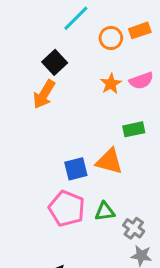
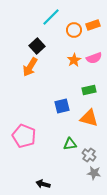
orange triangle: (109, 161) -> (89, 118), moved
blue square: (76, 169) -> (62, 106), moved
pink pentagon: (67, 208) -> (24, 136), moved

